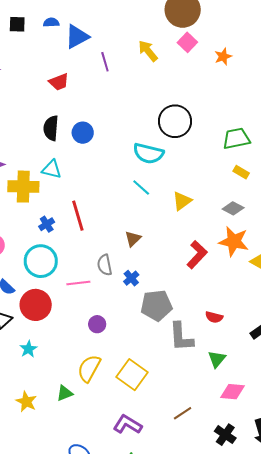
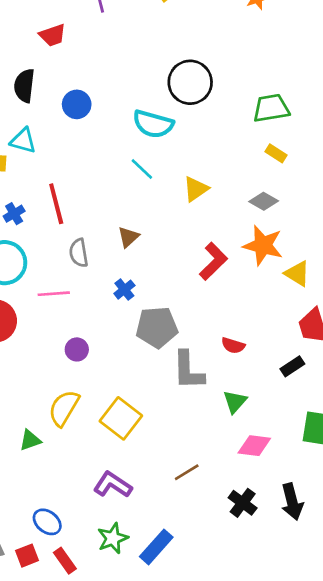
red trapezoid: (59, 82) -> (53, 35), moved
blue circle: (83, 133) -> (77, 104), moved
gray semicircle: (105, 265) -> (79, 253), moved

